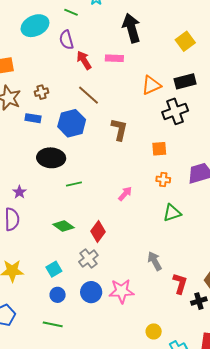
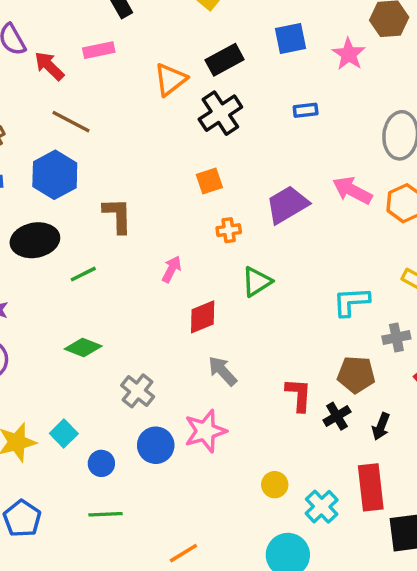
brown L-shape: (119, 129) -> (118, 215), moved
red diamond: (98, 232) -> (203, 317), moved, turned 45
gray arrow: (155, 261) -> (222, 371), moved
cyan square: (54, 269) -> (64, 434), moved

